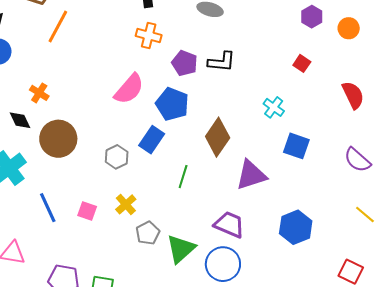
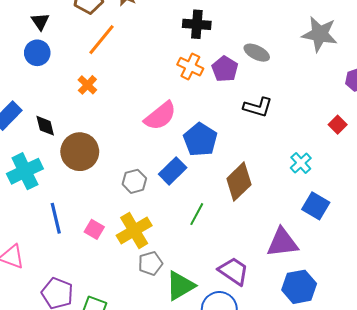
purple pentagon: (185, 63) -> (225, 69), moved
orange cross: (39, 93) -> (87, 85), moved
purple triangle: (251, 175) -> (282, 243), moved
yellow cross: (126, 204) -> (134, 230), size x1.6

